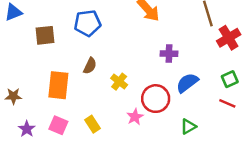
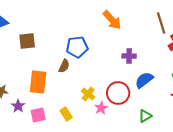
blue pentagon: (88, 23) -> (77, 47), moved
yellow cross: (119, 82) -> (88, 94), moved
pink square: (58, 125) -> (38, 115), turned -35
purple star: (27, 129) -> (18, 106), moved

